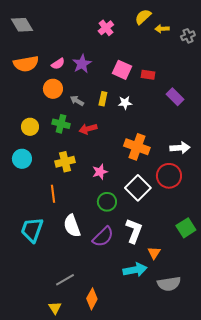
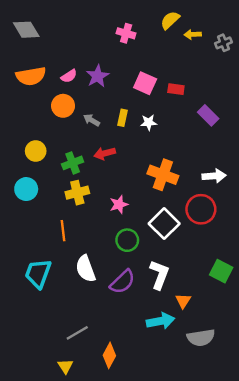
pink cross: (106, 28) -> (126, 33), turned -35
green cross: (61, 124) -> (73, 163), moved, turned -36
green square: (186, 228) -> (221, 271), turned -30

